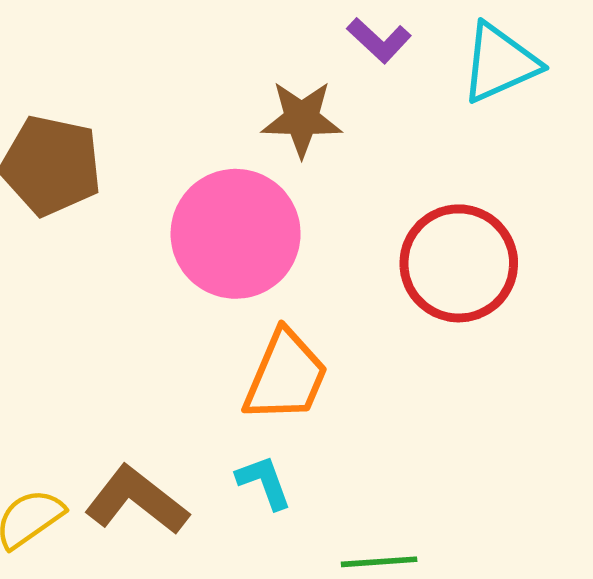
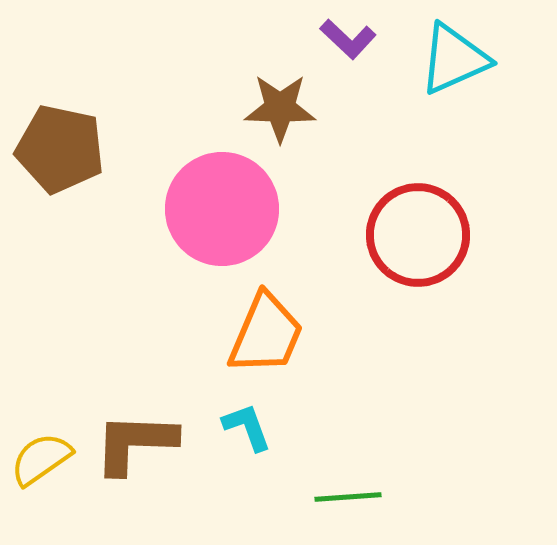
brown L-shape: (137, 500) -> (135, 443), turned -36

